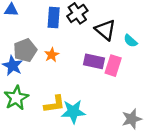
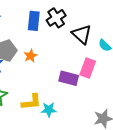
purple rectangle: (94, 61) -> (69, 78), moved
cyan star: (73, 112) -> (49, 110), size x0.7

